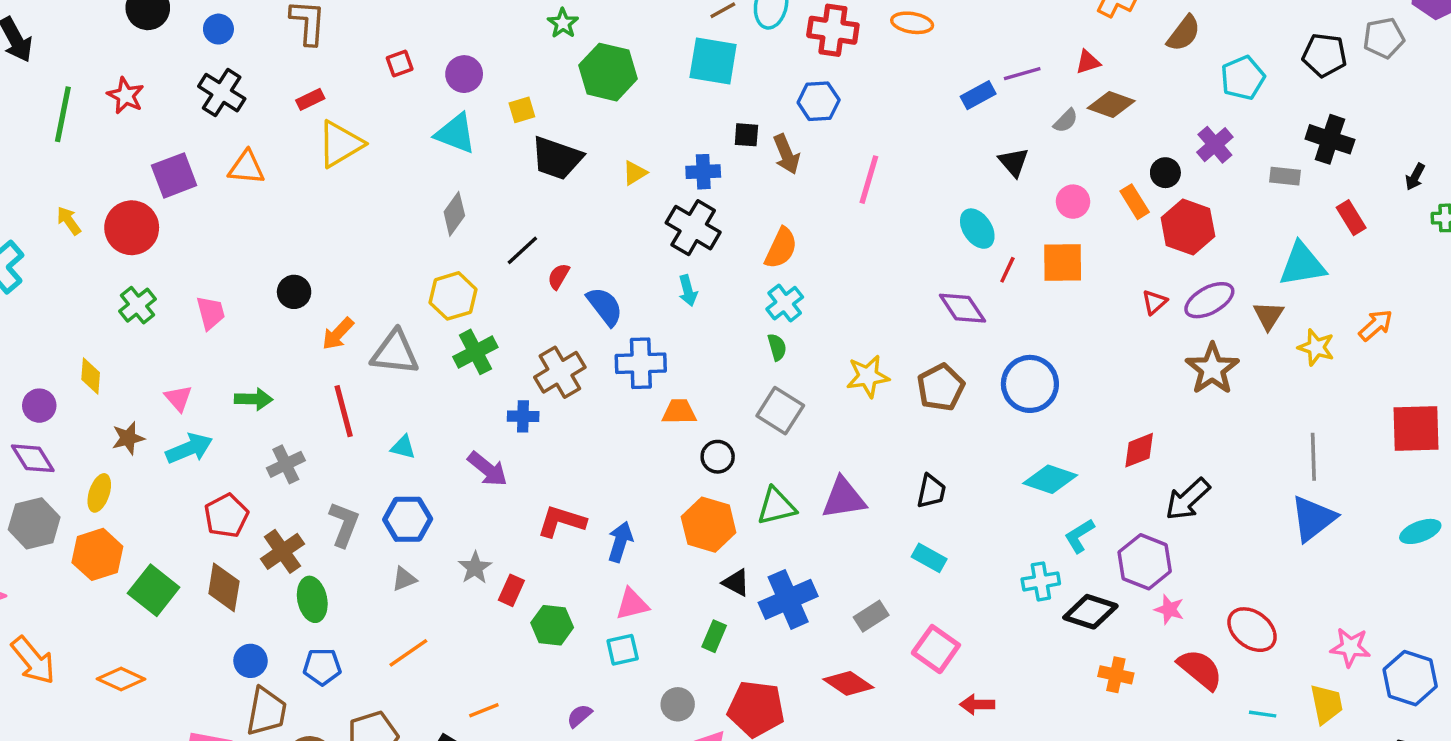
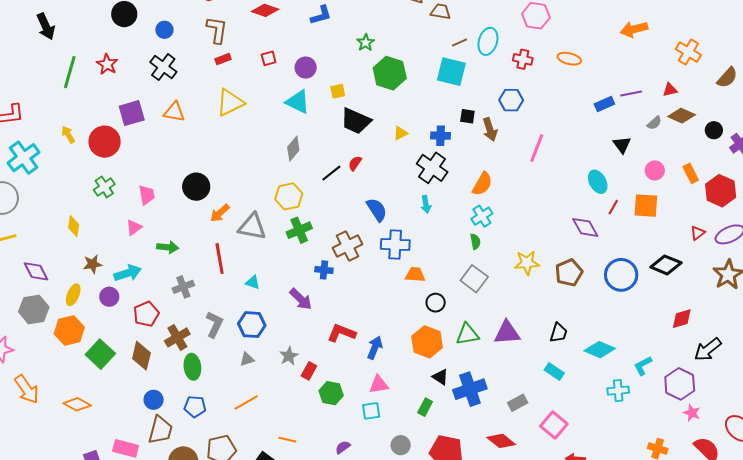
red cross: (833, 30) -> (523, 59), size x0.7
red rectangle: (310, 99) -> (223, 59), moved
black circle: (1165, 173) -> (714, 130), moved
red semicircle: (559, 276) -> (355, 163), moved
black circle: (294, 292) -> (196, 187), size x1.4
pink triangle: (178, 398) -> (134, 227), moved, turned 30
purple circle: (39, 406) -> (109, 297), moved
cyan diamond: (1050, 479) -> (600, 350), moved
black diamond: (1090, 612) -> (666, 265), moved
orange line: (484, 710) -> (287, 440), turned 30

